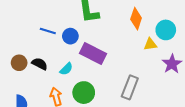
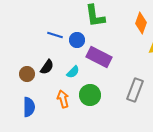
brown circle: (19, 63) -> (27, 74), moved
black semicircle: (40, 64) -> (47, 67), turned 98

